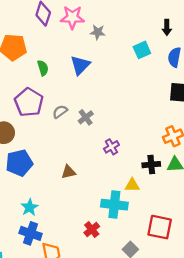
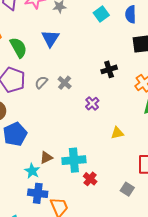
green semicircle: (43, 68) -> (18, 48), size x1.5
black cross: (151, 165) -> (109, 69), moved
brown triangle: (68, 172) -> (46, 158), moved
cyan cross: (114, 205) -> (74, 160), moved

